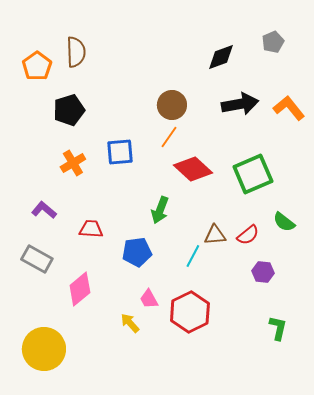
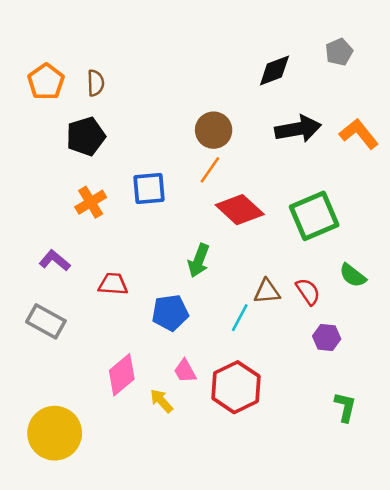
brown semicircle: (76, 52) -> (96, 83), moved, size x0.7
red semicircle: (248, 235) -> (308, 292), turned -85
pink diamond: (80, 289) -> (122, 375), moved

